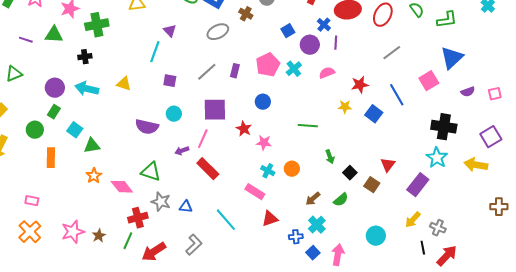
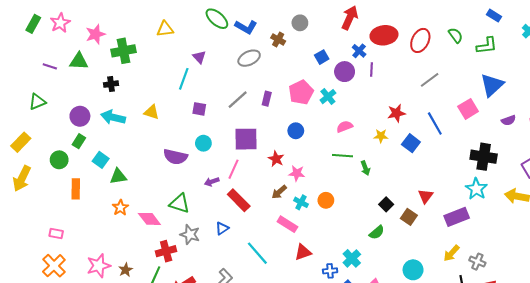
pink semicircle: (327, 73) -> (345, 127), moved
green arrow: (330, 157) -> (365, 168), moved
purple rectangle: (418, 185) -> (457, 217), turned 30
brown arrow: (313, 199) -> (279, 192), moved
blue triangle: (186, 207) -> (222, 228), moved, turned -40

